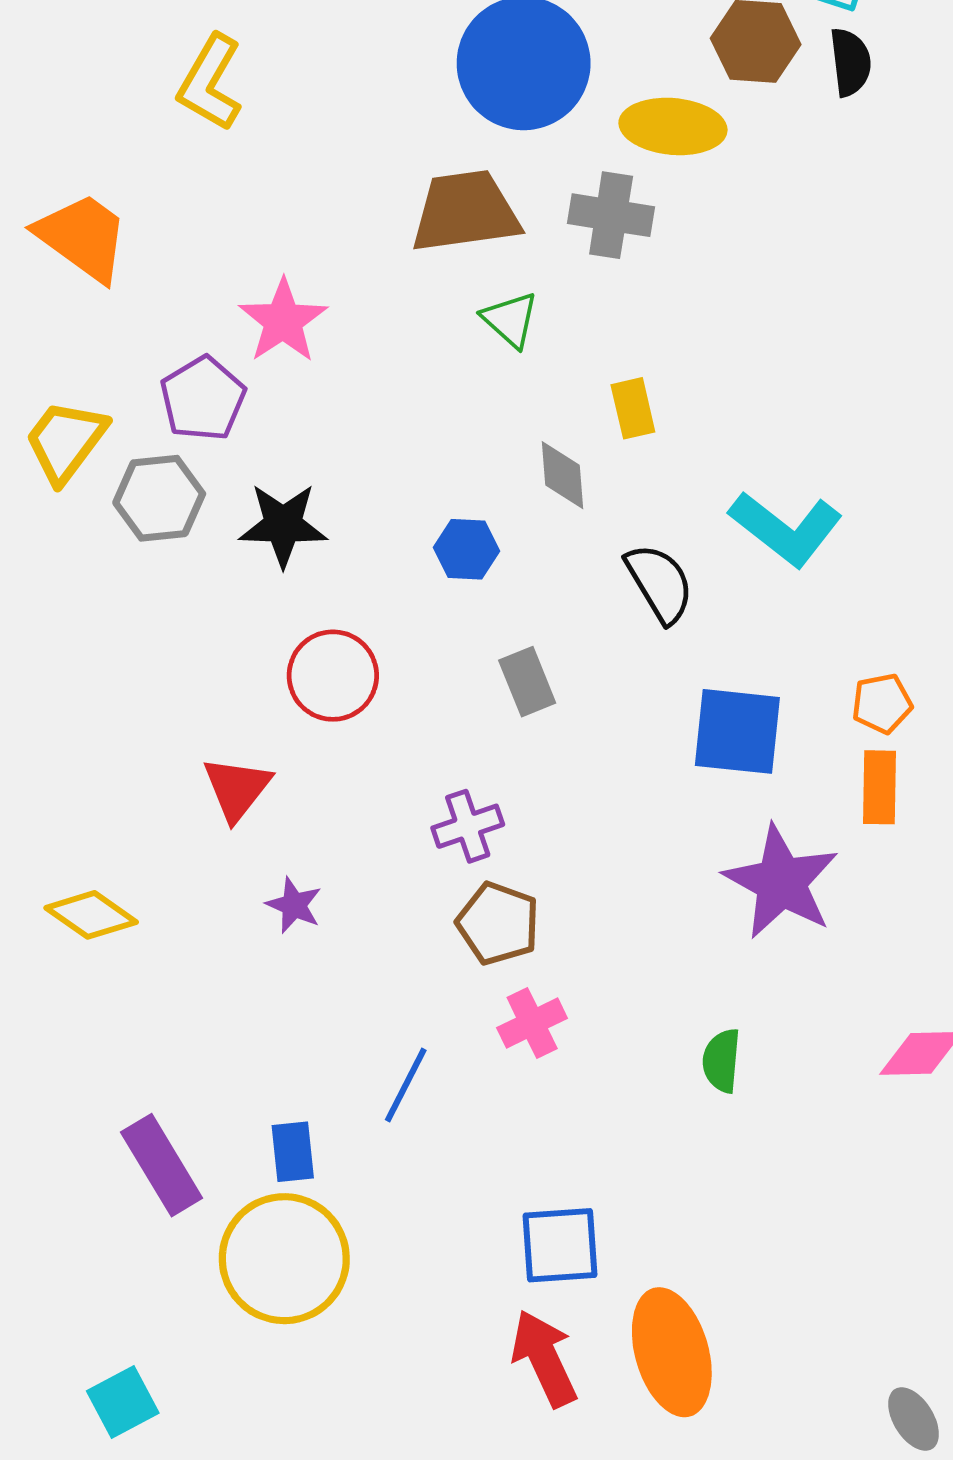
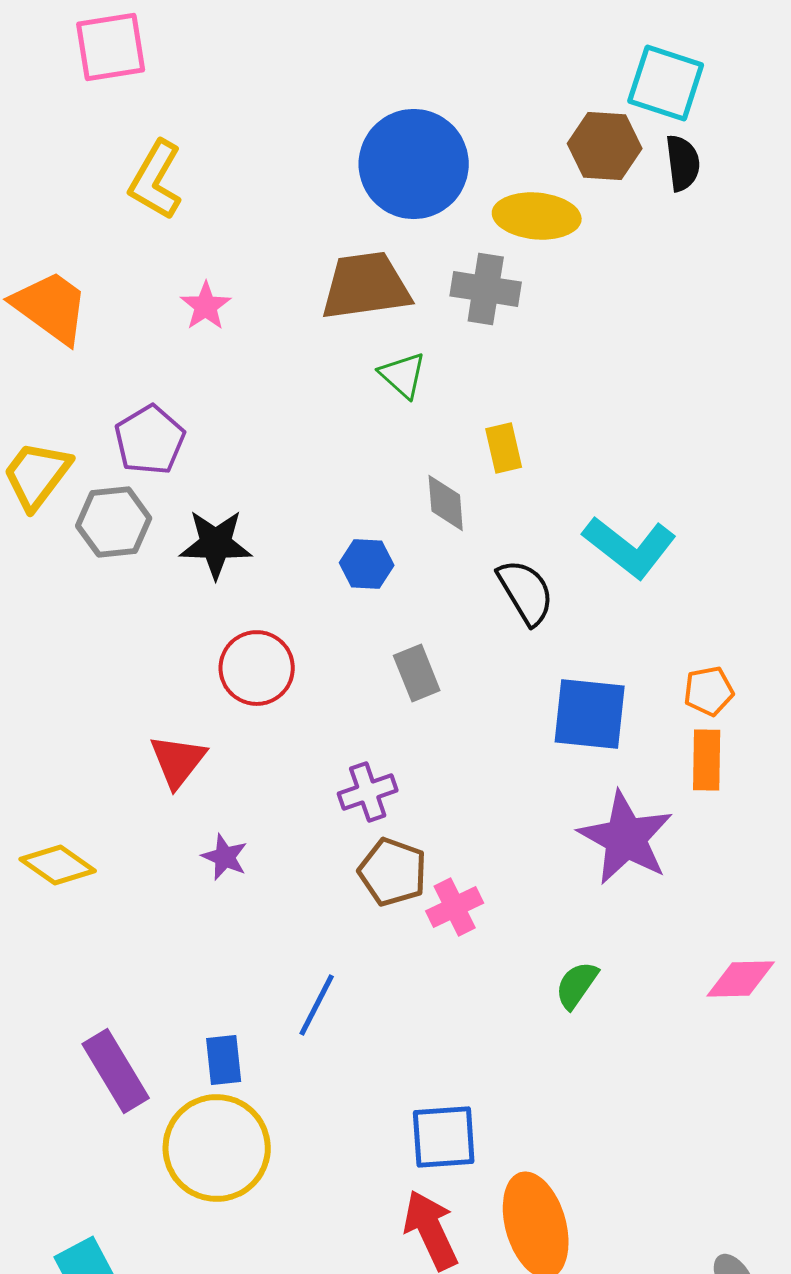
pink star: (283, 321) -> (206, 306), moved, size x0.7
pink cross: (532, 1023) -> (455, 907), moved
green semicircle: (722, 1061) -> (577, 985), turned 30

